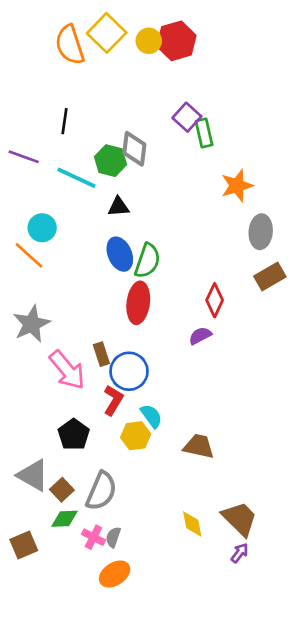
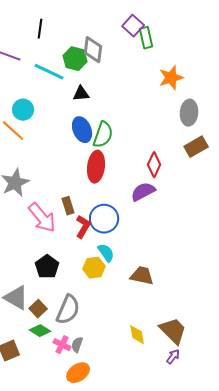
purple semicircle: (200, 336) -> (143, 192), size x1.4
blue circle: (129, 371) -> (104, 219), moved
red L-shape: (113, 400) -> (83, 227), moved
green diamond: (65, 519) -> (40, 331), turned 35

